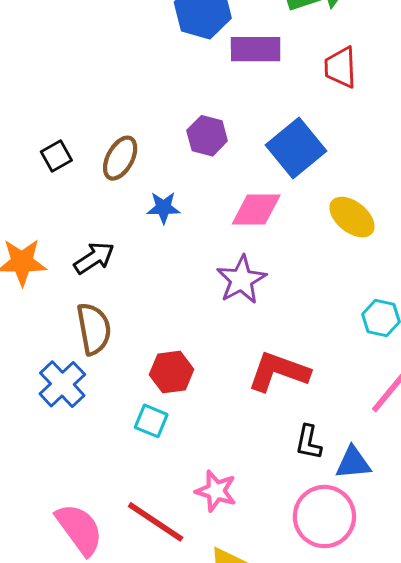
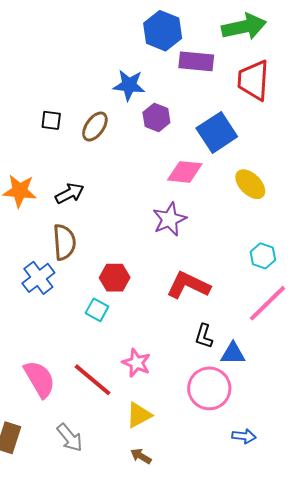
red trapezoid: (340, 67) -> (253, 80), size x1.4
black square: (56, 156) -> (51, 120), turned 30
blue star: (163, 208) -> (129, 85), moved, size x1.4

